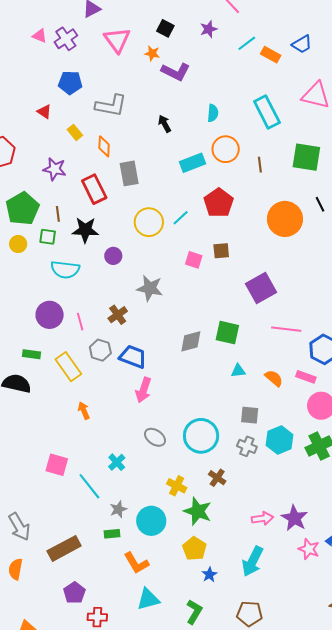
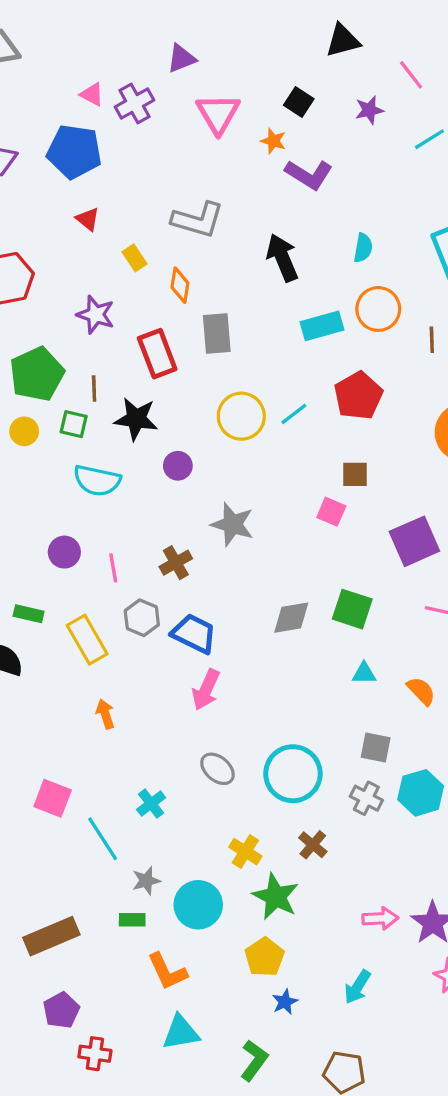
blue pentagon: (70, 83) -> (74, 152), moved, size x1.4
black arrow: (165, 124) -> (282, 258), size x1.6
pink square: (194, 260) -> (331, 512), moved
purple circle: (50, 315) -> (64, 552), size x0.7
cyan arrow: (253, 561) -> (357, 987), size x0.7

